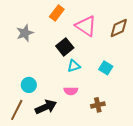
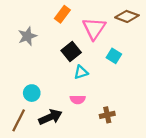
pink triangle: (86, 26) -> (94, 28), turned 30
brown diamond: (119, 28) -> (127, 16), moved, turned 45
cyan square: (106, 68) -> (114, 56), moved

